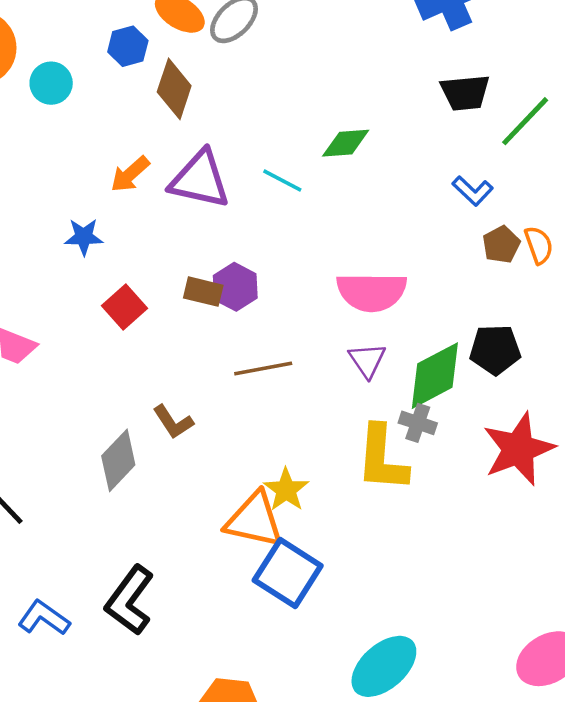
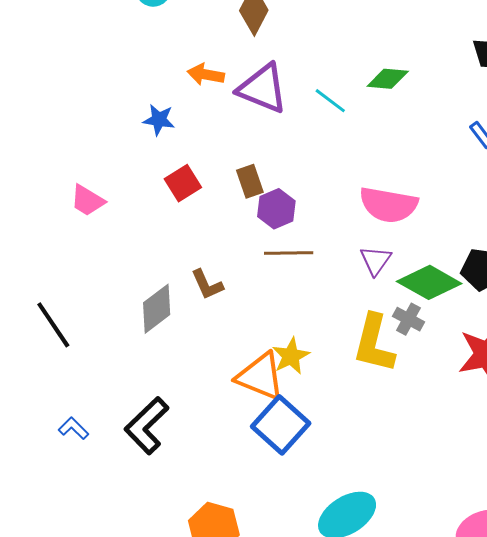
orange arrow: (130, 174) -> (206, 75), turned 42
purple hexagon: (235, 287) -> (276, 209), moved
brown rectangle: (203, 292) -> (250, 181), turned 48
green diamond: (435, 376) -> (429, 282), turned 48
blue L-shape: (44, 618) -> (74, 428), size x0.7

